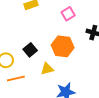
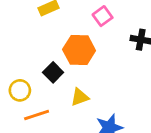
orange hexagon: (63, 46) -> (79, 50), moved

